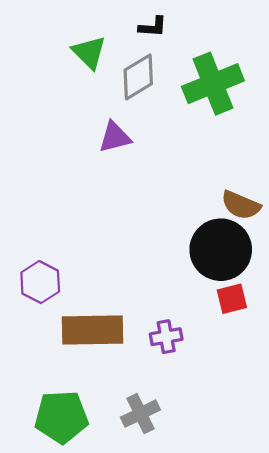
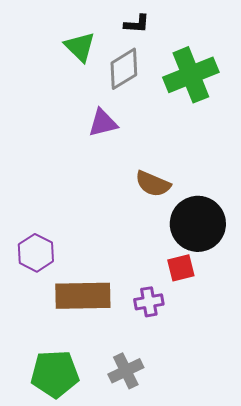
brown semicircle: (241, 205) -> (153, 184), moved
red square: (232, 299) -> (181, 268), moved

